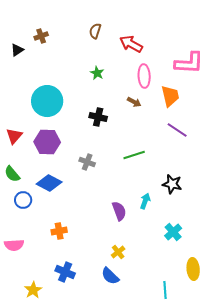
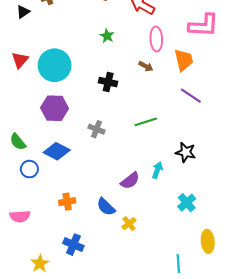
red triangle: (14, 136) -> (20, 60), moved
purple semicircle: (119, 211) -> (130, 181), turned 72
blue semicircle: (110, 276) -> (106, 207), moved

